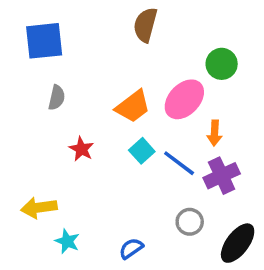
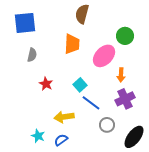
orange trapezoid: (133, 106) -> (72, 44), moved, turned -50
blue line: (179, 163) -> (91, 103), moved
yellow arrow: (39, 208) -> (64, 117), moved
blue semicircle: (131, 248) -> (61, 140), moved

